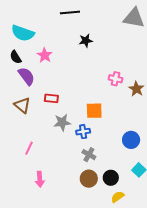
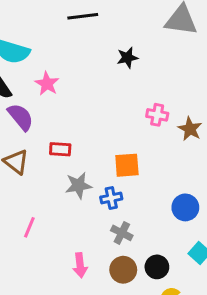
black star: (86, 41) -> (127, 58), moved
pink arrow: (40, 179) -> (80, 265), moved

